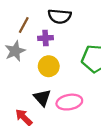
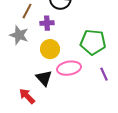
gray star: (15, 51) -> (19, 35), turned -30
pink ellipse: (69, 102) -> (69, 68), moved

